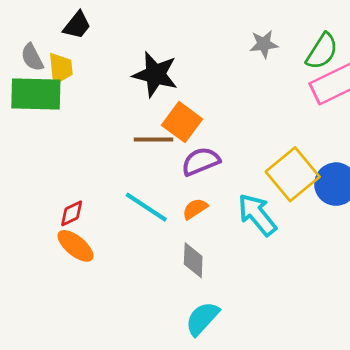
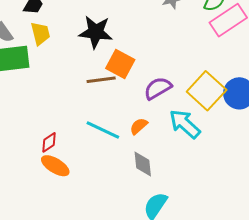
yellow trapezoid: (60, 68) -> (40, 33), moved
purple semicircle: (201, 161) -> (158, 88), moved

